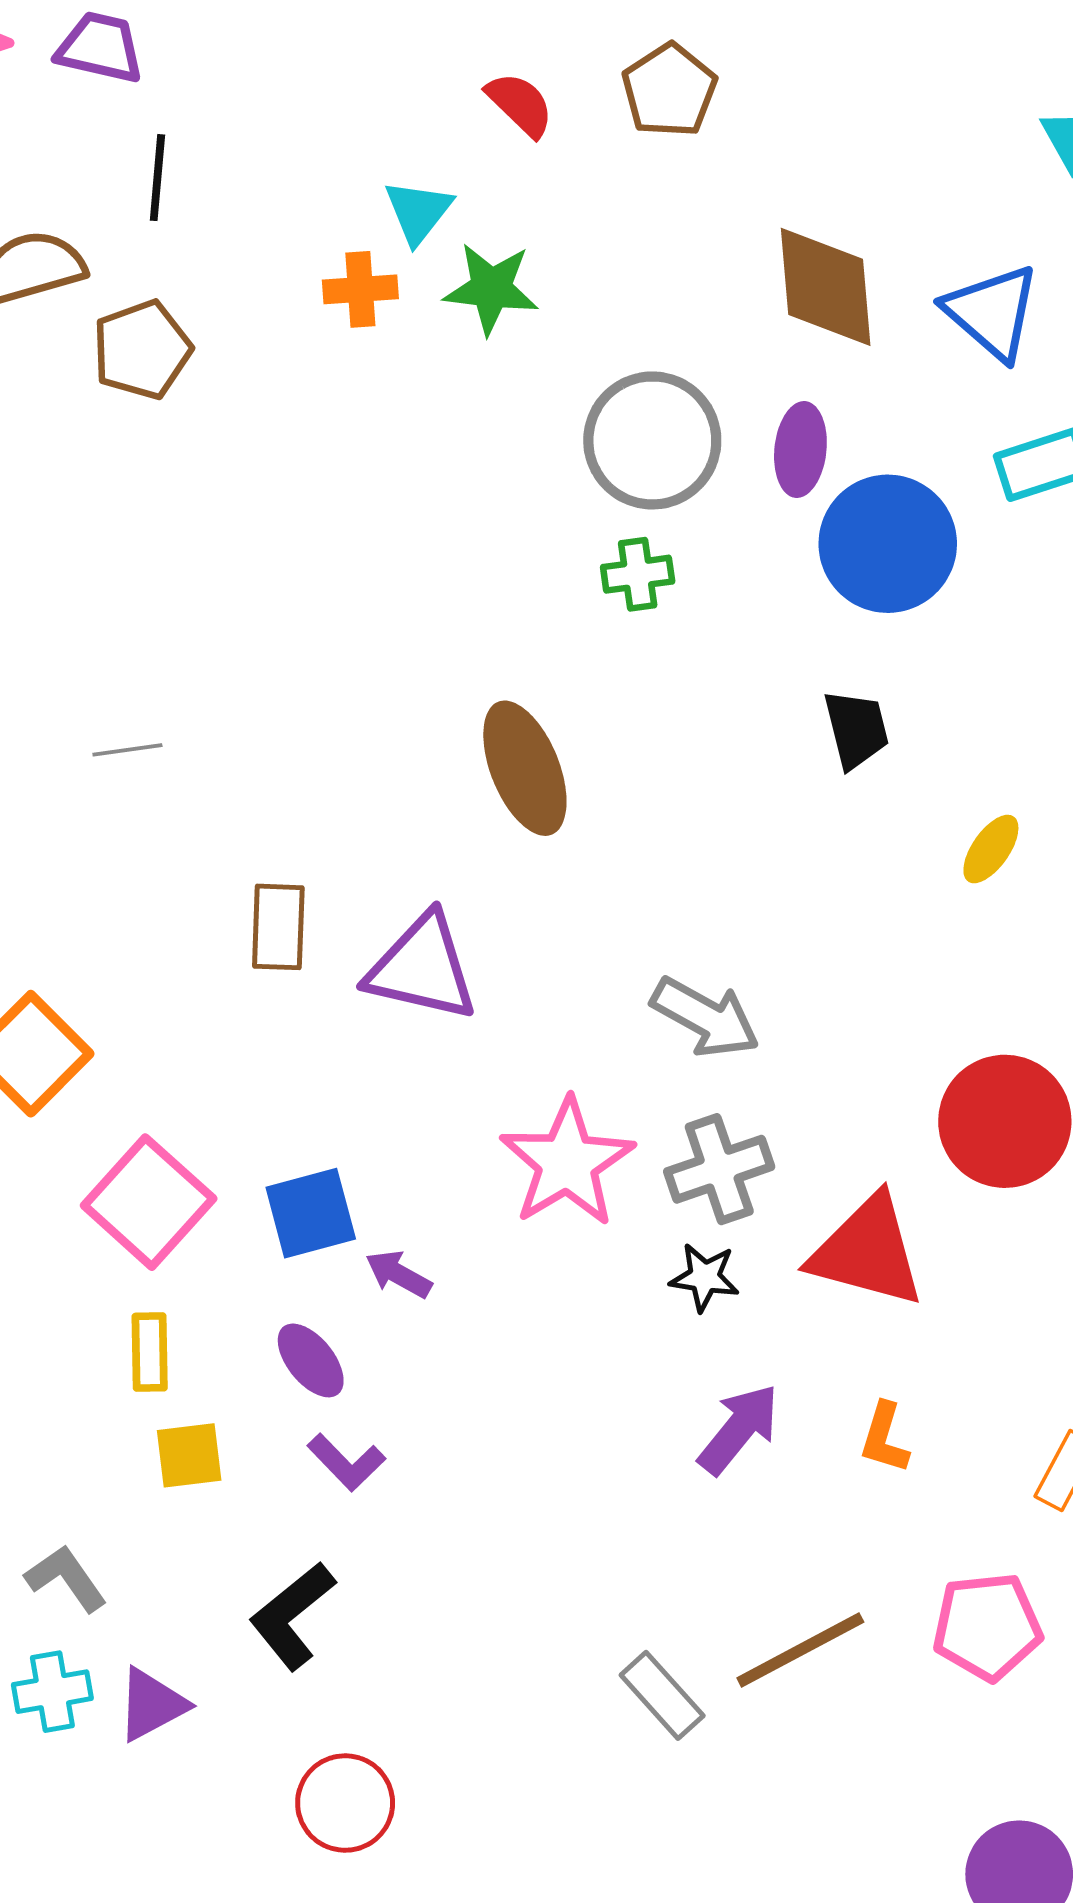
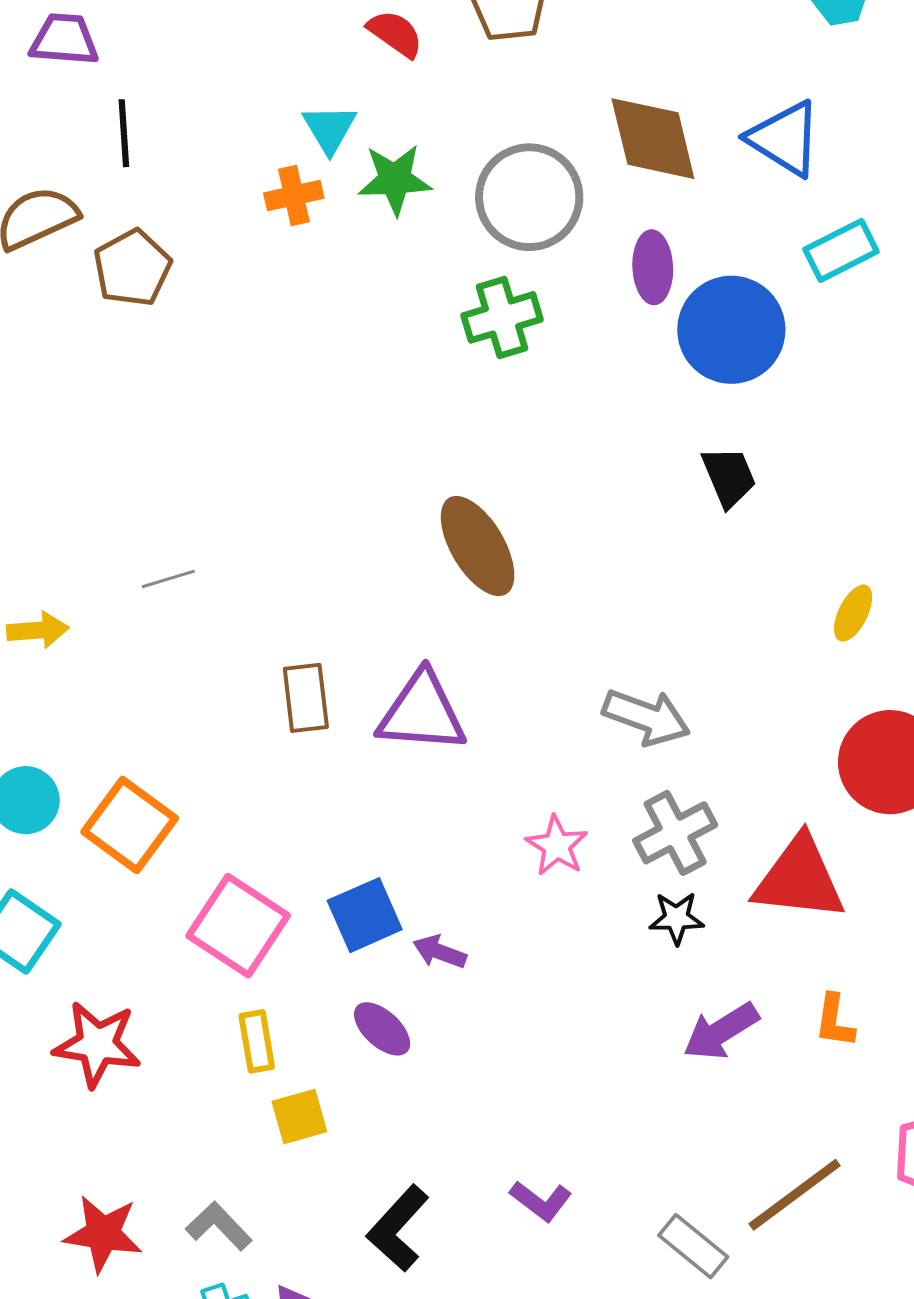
gray circle: (652, 440) -> (529, 197), moved
green cross: (638, 574) -> (502, 317), moved, size x1.4
yellow ellipse: (991, 849) -> (853, 613), moved
pink star: (567, 1162) -> (557, 846), size x0.6
purple arrow: (739, 1429) -> (721, 1031), turned -152
purple L-shape: (346, 1462) -> (541, 1201), moved

